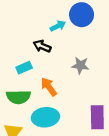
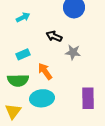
cyan arrow: (58, 26) -> (23, 17), moved
black arrow: (42, 46) -> (54, 36), moved

